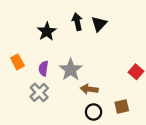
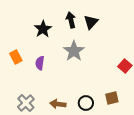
gray star: (71, 70) -> (74, 51), moved
brown arrow: (89, 89) -> (58, 104), moved
gray cross: (39, 92) -> (26, 103), moved

